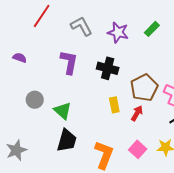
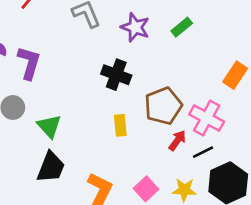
purple L-shape: (69, 62) -> (29, 63), moved
red arrow: (137, 113) -> (177, 140), moved

